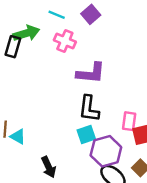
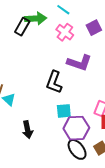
purple square: (91, 14) -> (94, 28), moved
black L-shape: (89, 109) -> (54, 82), moved

